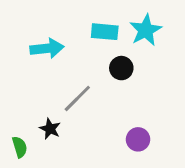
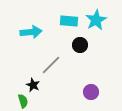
green semicircle: (20, 147) -> (23, 101), moved

